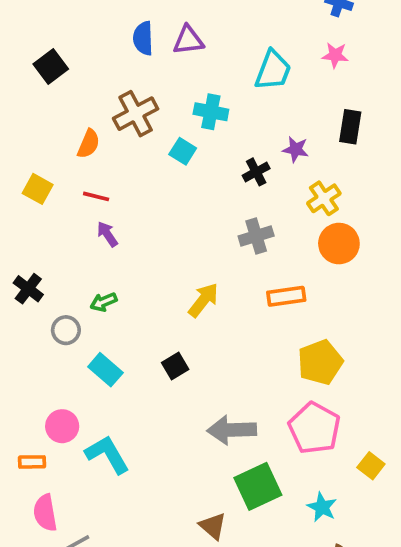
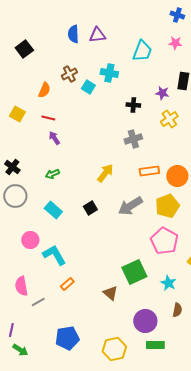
brown cross: (136, 114) -> (69, 74), size x0.7
purple star: (296, 149) -> (162, 93), moved
cyan square: (183, 151) -> (88, 87), moved
black cross: (256, 172) -> (133, 105), turned 32
orange circle: (339, 244) -> (177, 176), moved
gray circle: (66, 330) -> (15, 196), moved, size x1.5
gray arrow: (232, 430) -> (130, 206), moved, turned -30
orange rectangle: (32, 462) -> (67, 284), moved, turned -40

